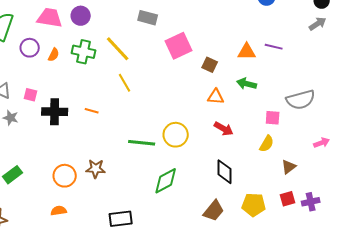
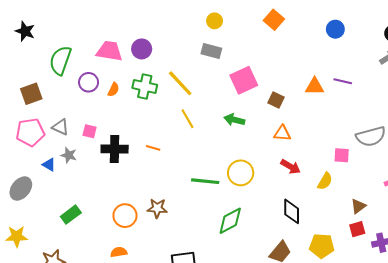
green arrow: (247, 84) -> (234, 120), moved
yellow semicircle: (267, 144) -> (325, 181), moved
red square: (288, 199) -> (357, 229), moved

